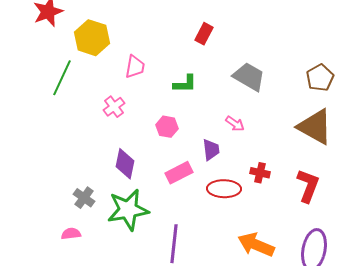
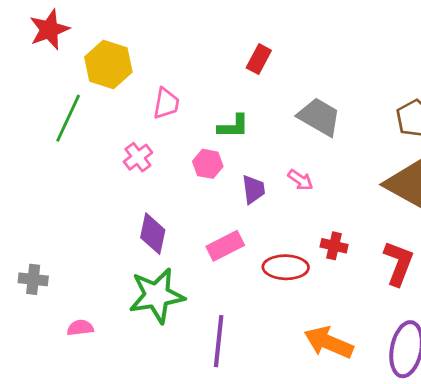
pink hexagon: (167, 127) -> (208, 164), moved
purple trapezoid: (211, 150) -> (253, 189), moved
gray cross: (84, 198) -> (33, 279), moved, turned -30

